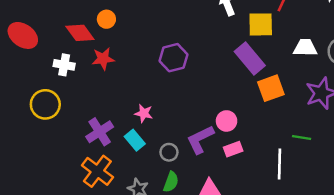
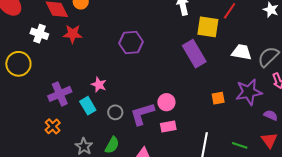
orange square: (271, 88) -> (218, 98), moved, size x0.6
green line: (302, 137) -> (240, 145), moved
gray circle: (169, 152) -> (115, 112), moved
orange cross: (97, 171) -> (53, 126), size x0.6

